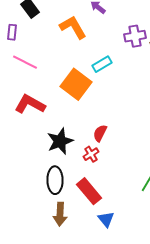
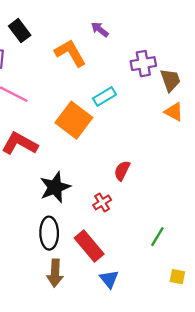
red semicircle: (100, 133) -> (122, 171), moved
red cross: (91, 154) -> (102, 202), moved

